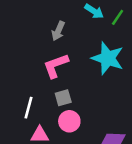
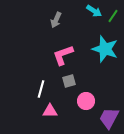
gray arrow: (58, 31) -> (56, 20), moved
pink circle: (69, 121) -> (86, 101), moved

